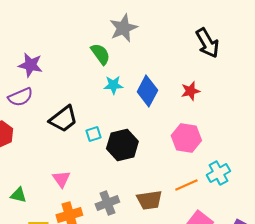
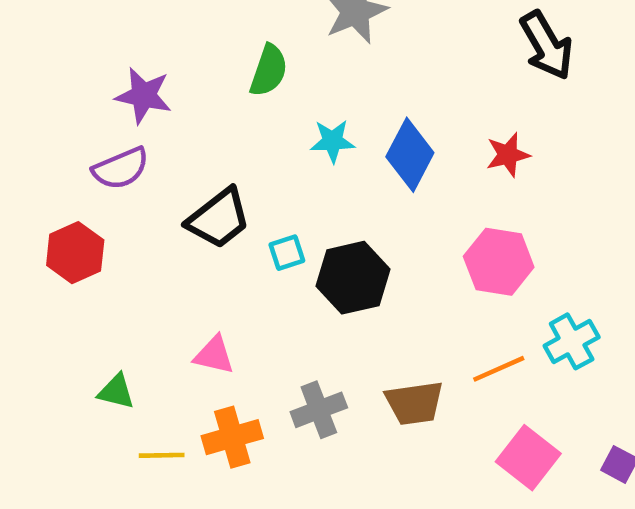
green semicircle: (100, 54) -> (269, 70), moved, turned 55
pink triangle: (61, 179) -> (214, 355), turned -42

